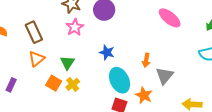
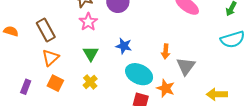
green triangle: (67, 63) -> (91, 54), moved
cyan ellipse: (120, 80) -> (139, 74), turned -35
orange square: (54, 83) -> (55, 83), moved

